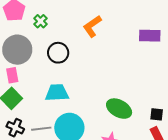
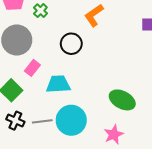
black circle: (58, 53) -> (71, 44), moved
pink rectangle: (12, 75) -> (32, 68), moved, turned 49

